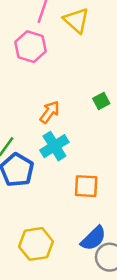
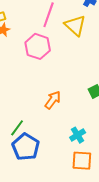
cyan cross: (54, 146) -> (78, 135), moved, size x0.7

